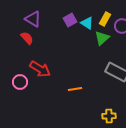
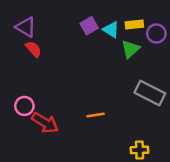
purple triangle: (33, 19) -> (26, 27), moved
yellow rectangle: (105, 19) -> (134, 24), turned 56
red arrow: (40, 69) -> (45, 123), moved

